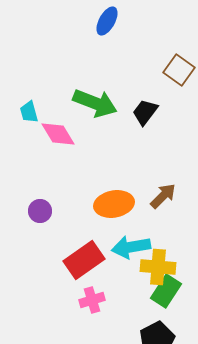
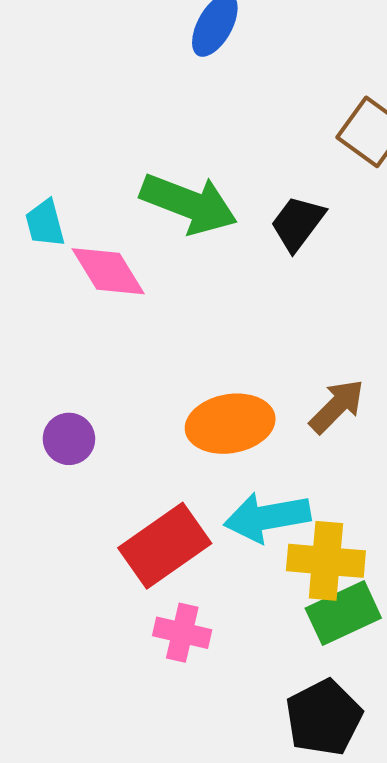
green rectangle: (166, 291) -> (343, 613), turned 32
pink cross: (92, 300) -> (182, 633), turned 30

